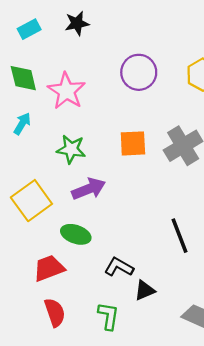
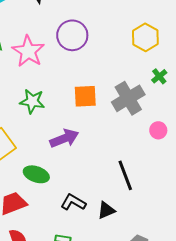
purple circle: (139, 72) -> (72, 35), moved
purple arrow: (89, 189) -> (64, 138), moved
black triangle: (145, 290) -> (106, 210), moved

